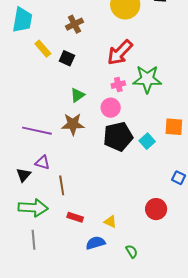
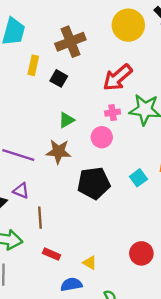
brown cross: (74, 24) -> (70, 42), size x1.5
yellow rectangle: (43, 49) -> (33, 65), turned 48
black pentagon: (118, 137) -> (94, 183), moved

